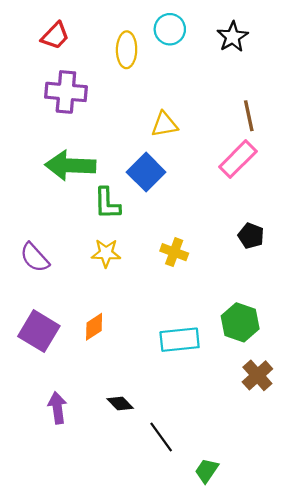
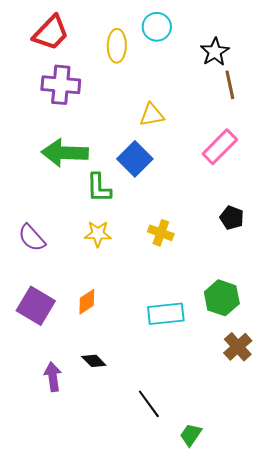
red trapezoid: (55, 36) -> (51, 33), size x1.4
black star: (233, 37) -> (215, 52), moved
brown line: (249, 116) -> (230, 85), moved
black diamond: (120, 404) -> (94, 361), moved

